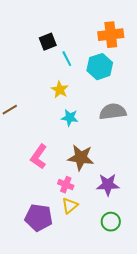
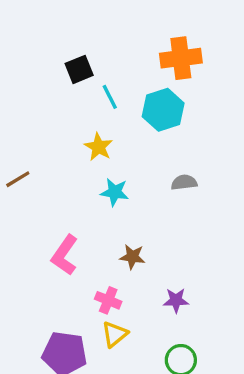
gray semicircle: (113, 112) -> (184, 182), size x0.6
brown star: (81, 158) -> (132, 257), size x0.6
purple star: (108, 185) -> (176, 300), size x0.7

